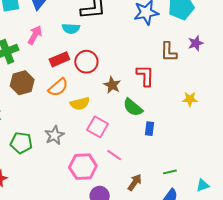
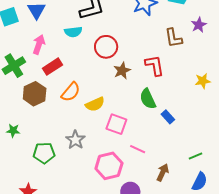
red rectangle: (59, 59) -> (53, 67), moved
red circle: (86, 62) -> (106, 47), moved
brown star: (112, 85) -> (122, 71), moved, turned 30
green semicircle: (133, 107) -> (148, 99), turned 35
blue rectangle: (150, 129) -> (168, 117), turned -40

